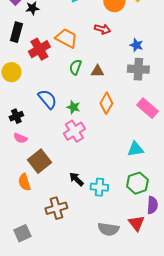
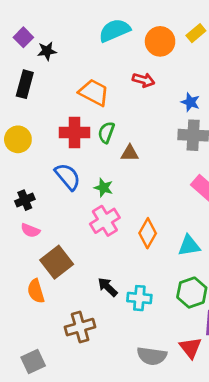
red cross: (39, 49) -> (75, 132), moved, turned 30
brown triangle: (97, 71) -> (130, 153), moved
orange diamond: (106, 103) -> (148, 233), moved

